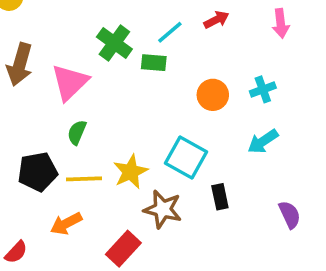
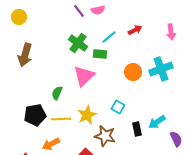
pink triangle: (70, 82) -> (84, 76), moved
cyan cross: (263, 89) -> (161, 69), size x1.6
cyan arrow: (263, 141) -> (157, 122), moved
cyan square: (186, 157) -> (118, 107), size x0.6

